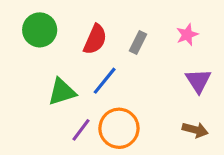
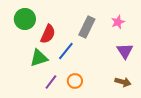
red semicircle: (95, 39) -> (48, 34), moved
gray rectangle: (138, 43) -> (87, 27), size x1.5
orange circle: (119, 128) -> (75, 81), size x0.6

